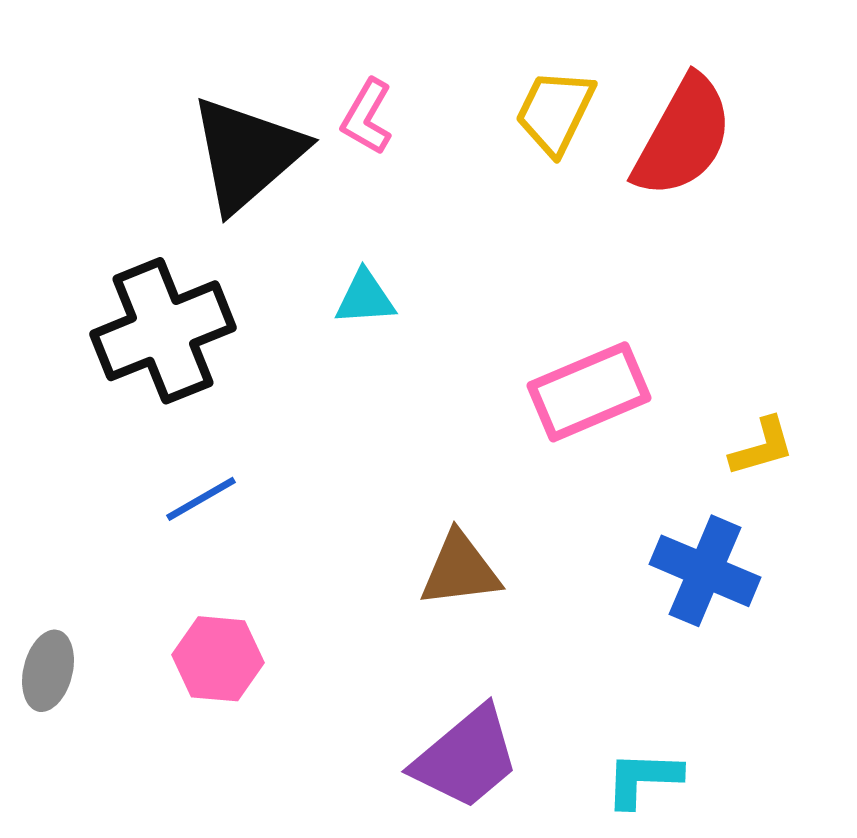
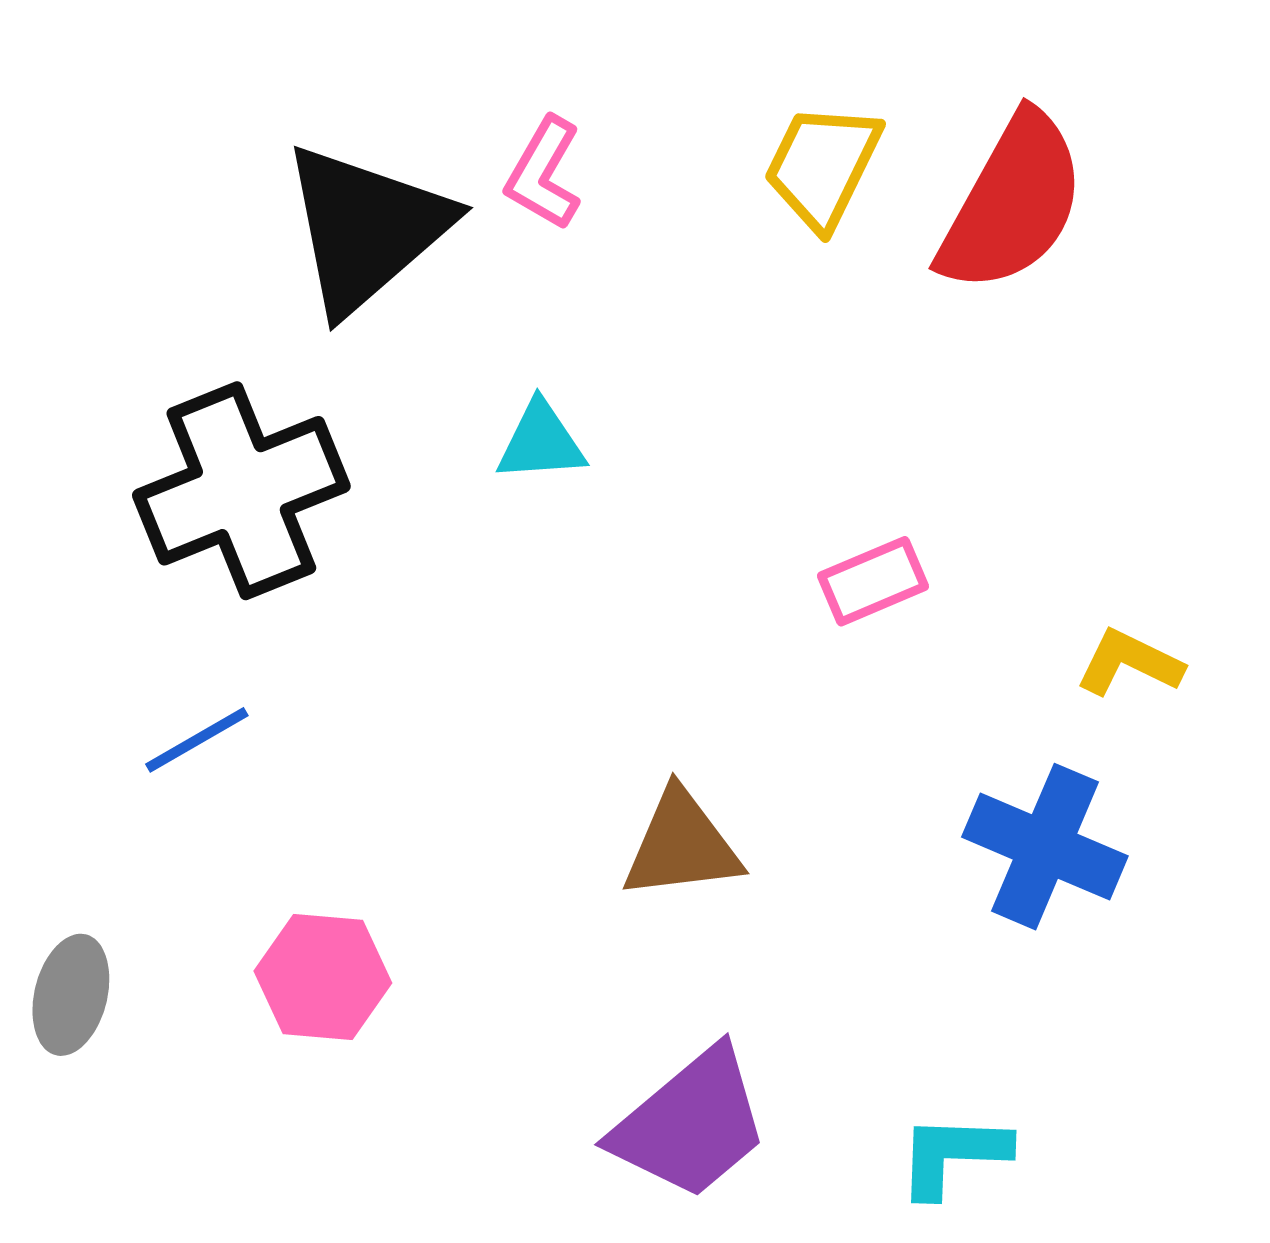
pink rectangle: (589, 392) -> (873, 581), size x0.6
yellow L-shape: (762, 447) -> (1129, 663), turned -138
blue line: (201, 499) -> (197, 740), moved

